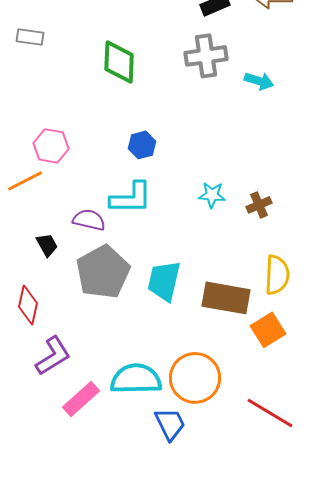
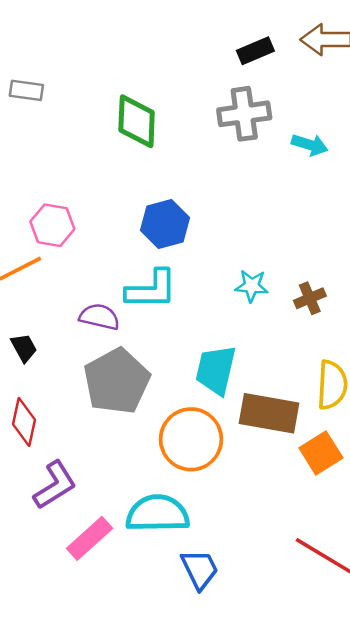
blue hexagon: (142, 145) -> (165, 224), size x1.4
black trapezoid: (47, 245) -> (24, 348), moved
cyan trapezoid: (164, 281) -> (216, 370), moved
orange circle: (195, 378) -> (191, 439), moved

